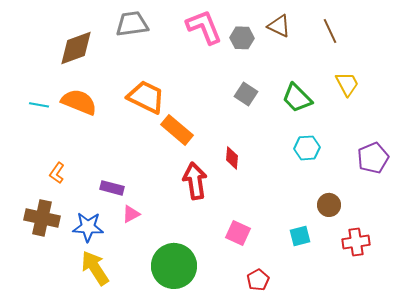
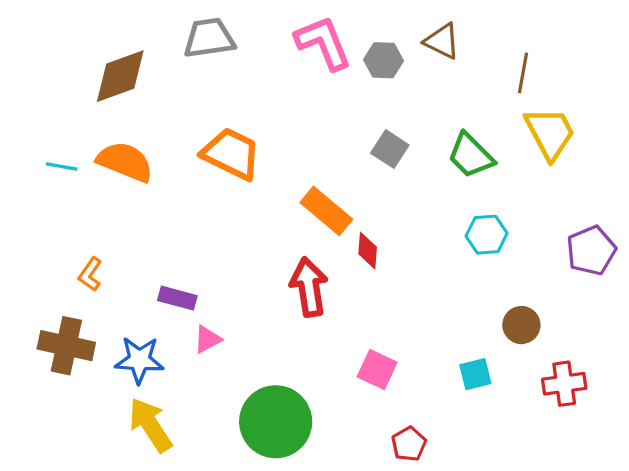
brown line: (330, 31) -> (523, 73), moved, turned 35
yellow trapezoid: (347, 84) -> (550, 133), size x1.4
orange rectangle: (177, 130) -> (326, 211), moved

